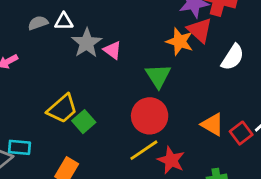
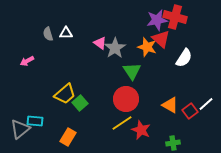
gray semicircle: (38, 23) -> (48, 34), turned -88
gray star: (87, 43) -> (115, 48), moved
pink triangle: (112, 50) -> (100, 43), moved

